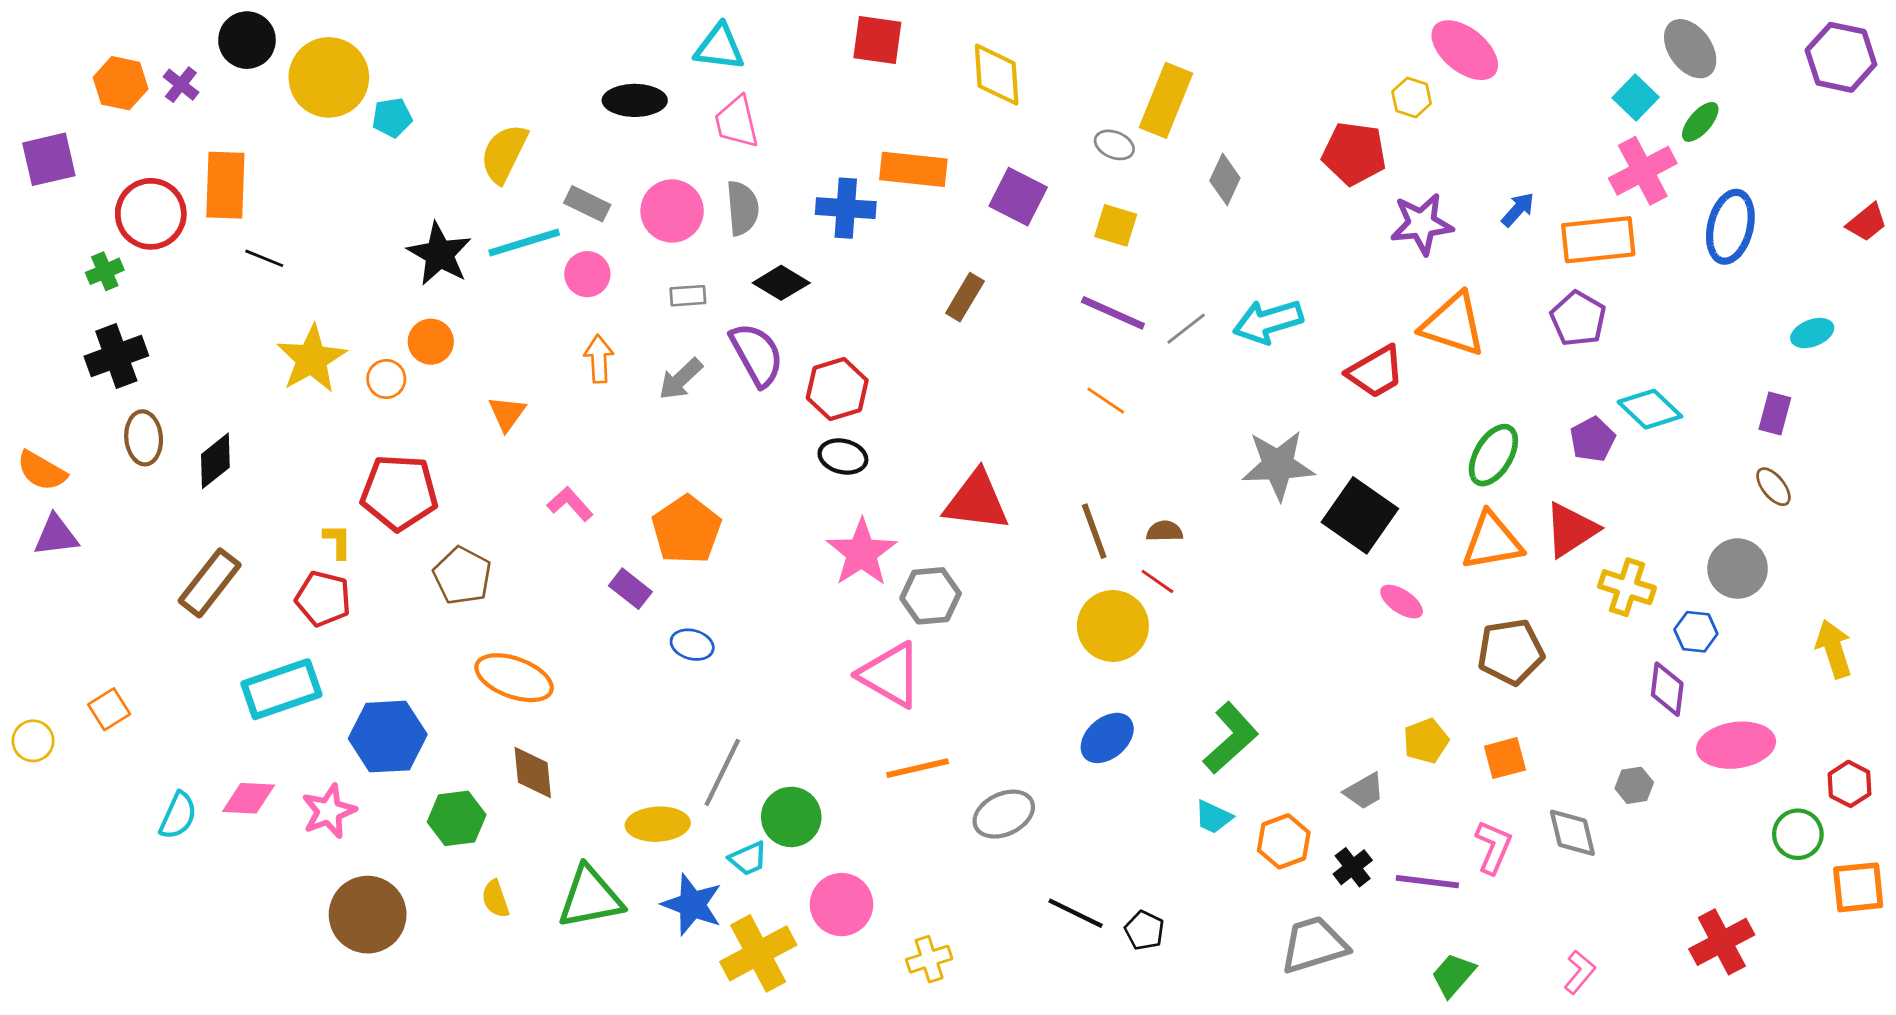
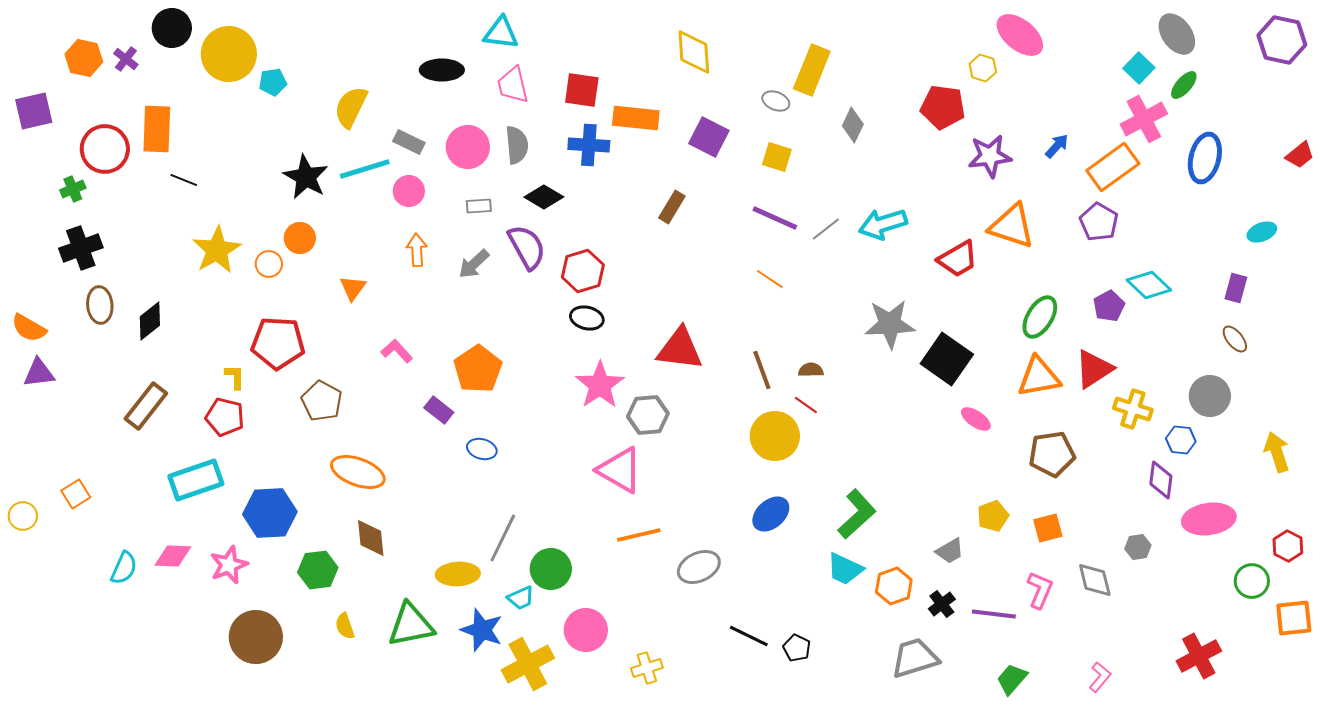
red square: (877, 40) -> (582, 90), moved
orange rectangle: (1598, 240) -> (1113, 167), turned -30
cyan trapezoid: (1213, 817) -> (845, 569), size x1.4

